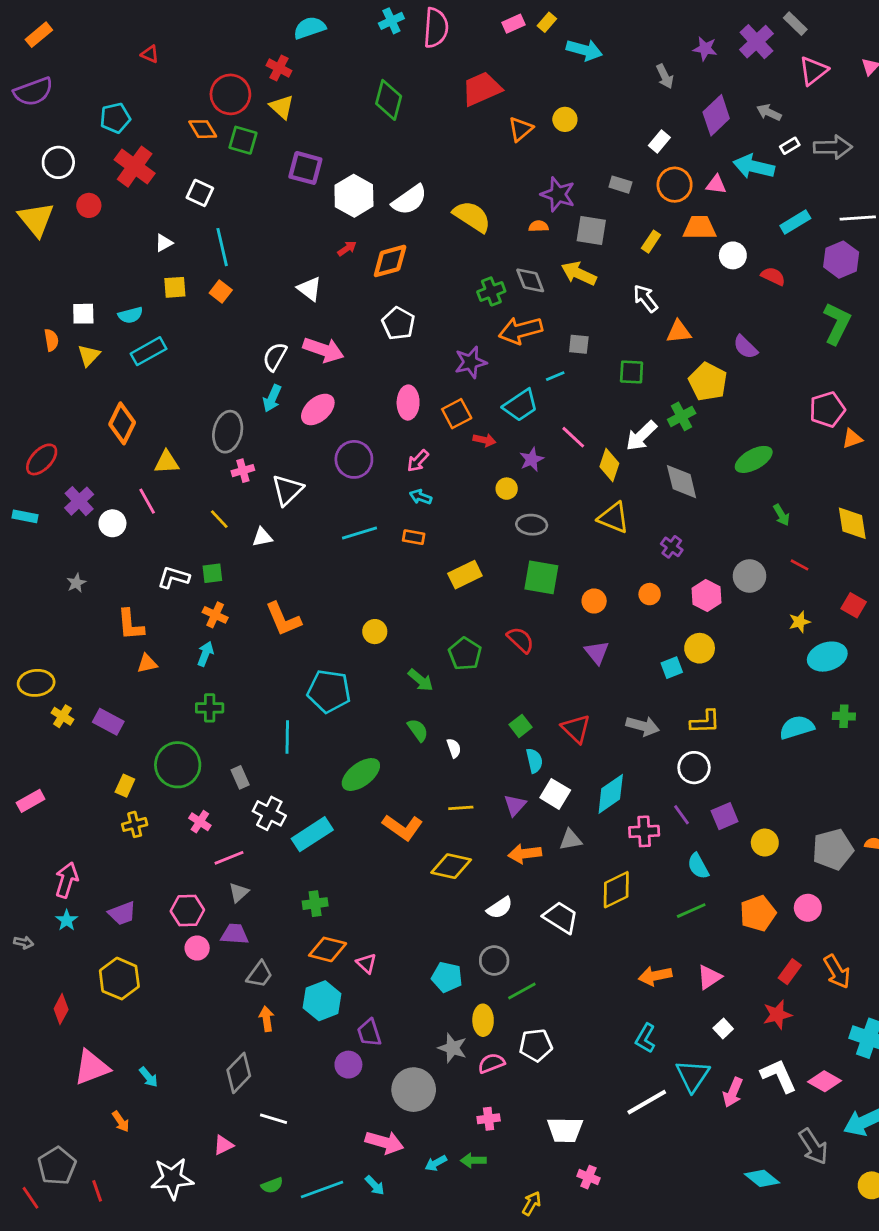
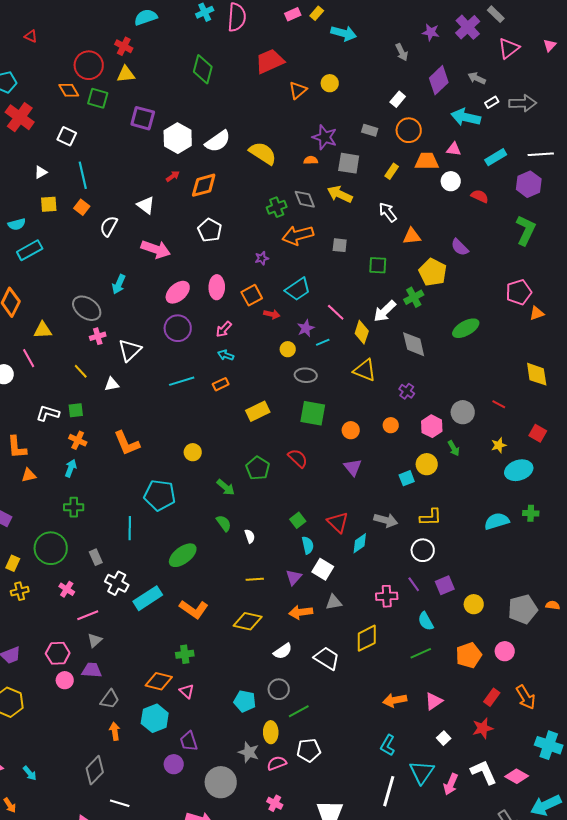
yellow triangle: (282, 107) -> (126, 74), turned -48
pink triangle: (716, 185) -> (454, 149), moved
white semicircle: (275, 357) -> (109, 226), moved
purple star: (471, 362) -> (262, 258), size x0.6
cyan line: (555, 376) -> (323, 342), moved
pink ellipse: (318, 409) -> (178, 292), moved
gray ellipse: (228, 432) -> (87, 308), turned -68
green arrow: (781, 515) -> (454, 448), moved
orange rectangle: (414, 537) -> (221, 384), turned -35
cyan diamond: (611, 794) -> (360, 543), moved, size x0.7
orange L-shape: (403, 827) -> (194, 609), moved
green cross: (315, 904) -> (185, 654), moved
white line: (647, 1102) -> (389, 791), turned -44
pink cross: (489, 1119) -> (275, 803), turned 35

